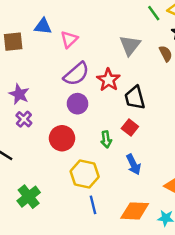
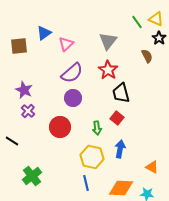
blue triangle: (43, 26) -> (44, 33), turned -42
gray triangle: (130, 45) -> (108, 41), moved
red star: (108, 80) -> (108, 70), moved
blue arrow: (134, 164) -> (120, 149), turned -144
yellow hexagon: (85, 174) -> (92, 157), moved

